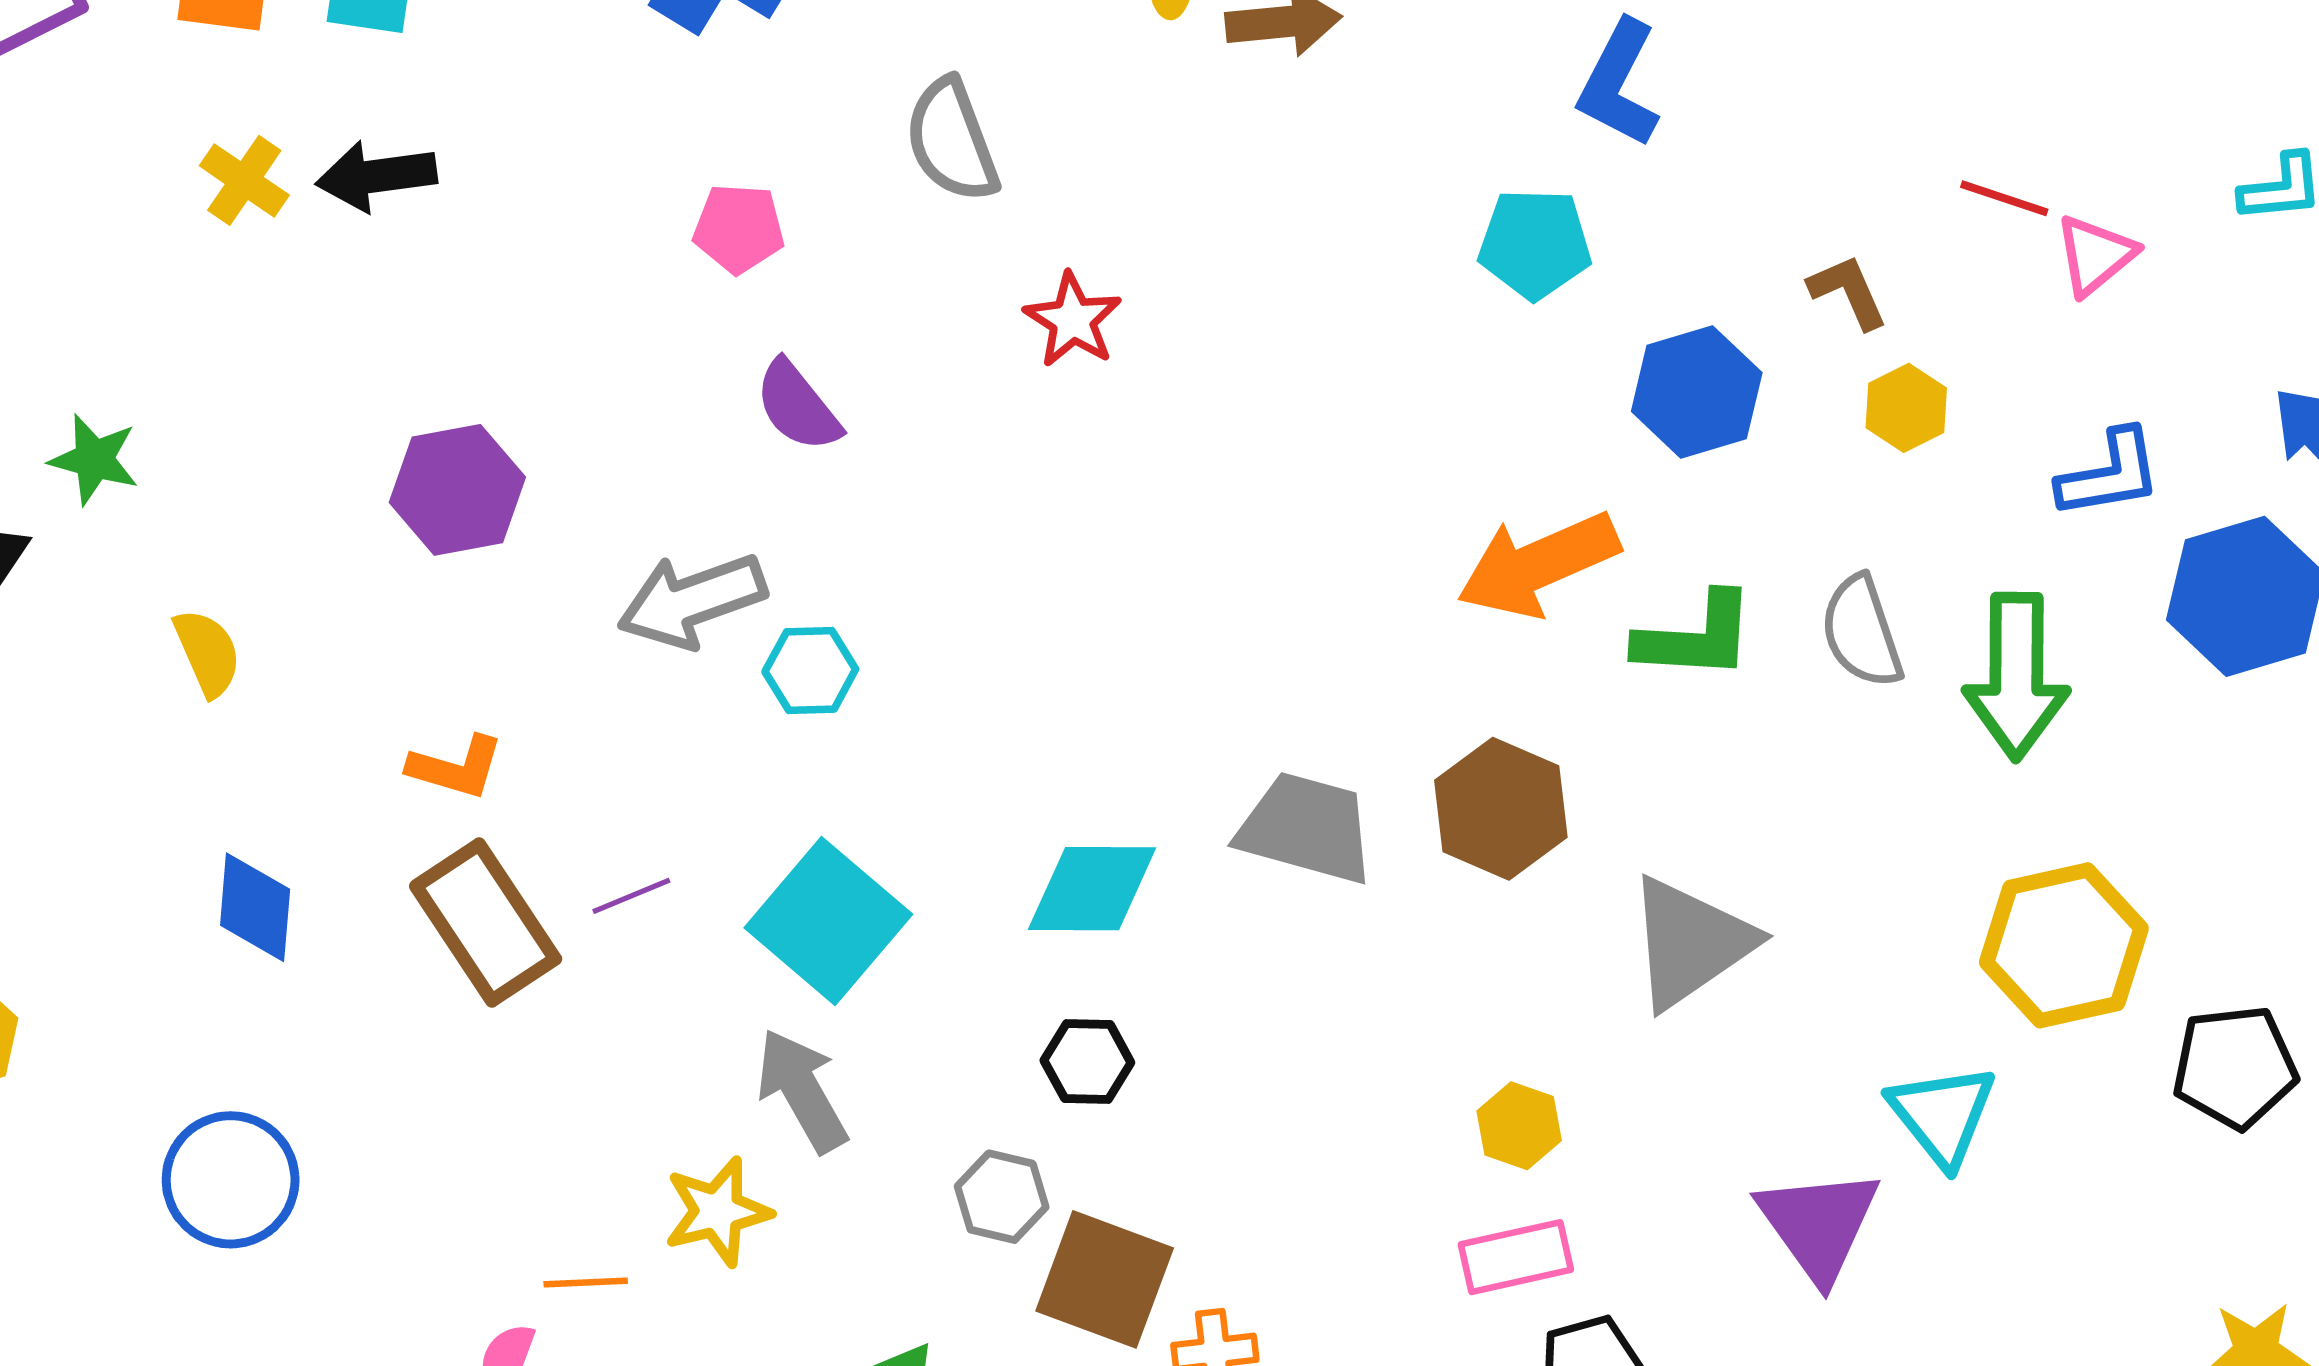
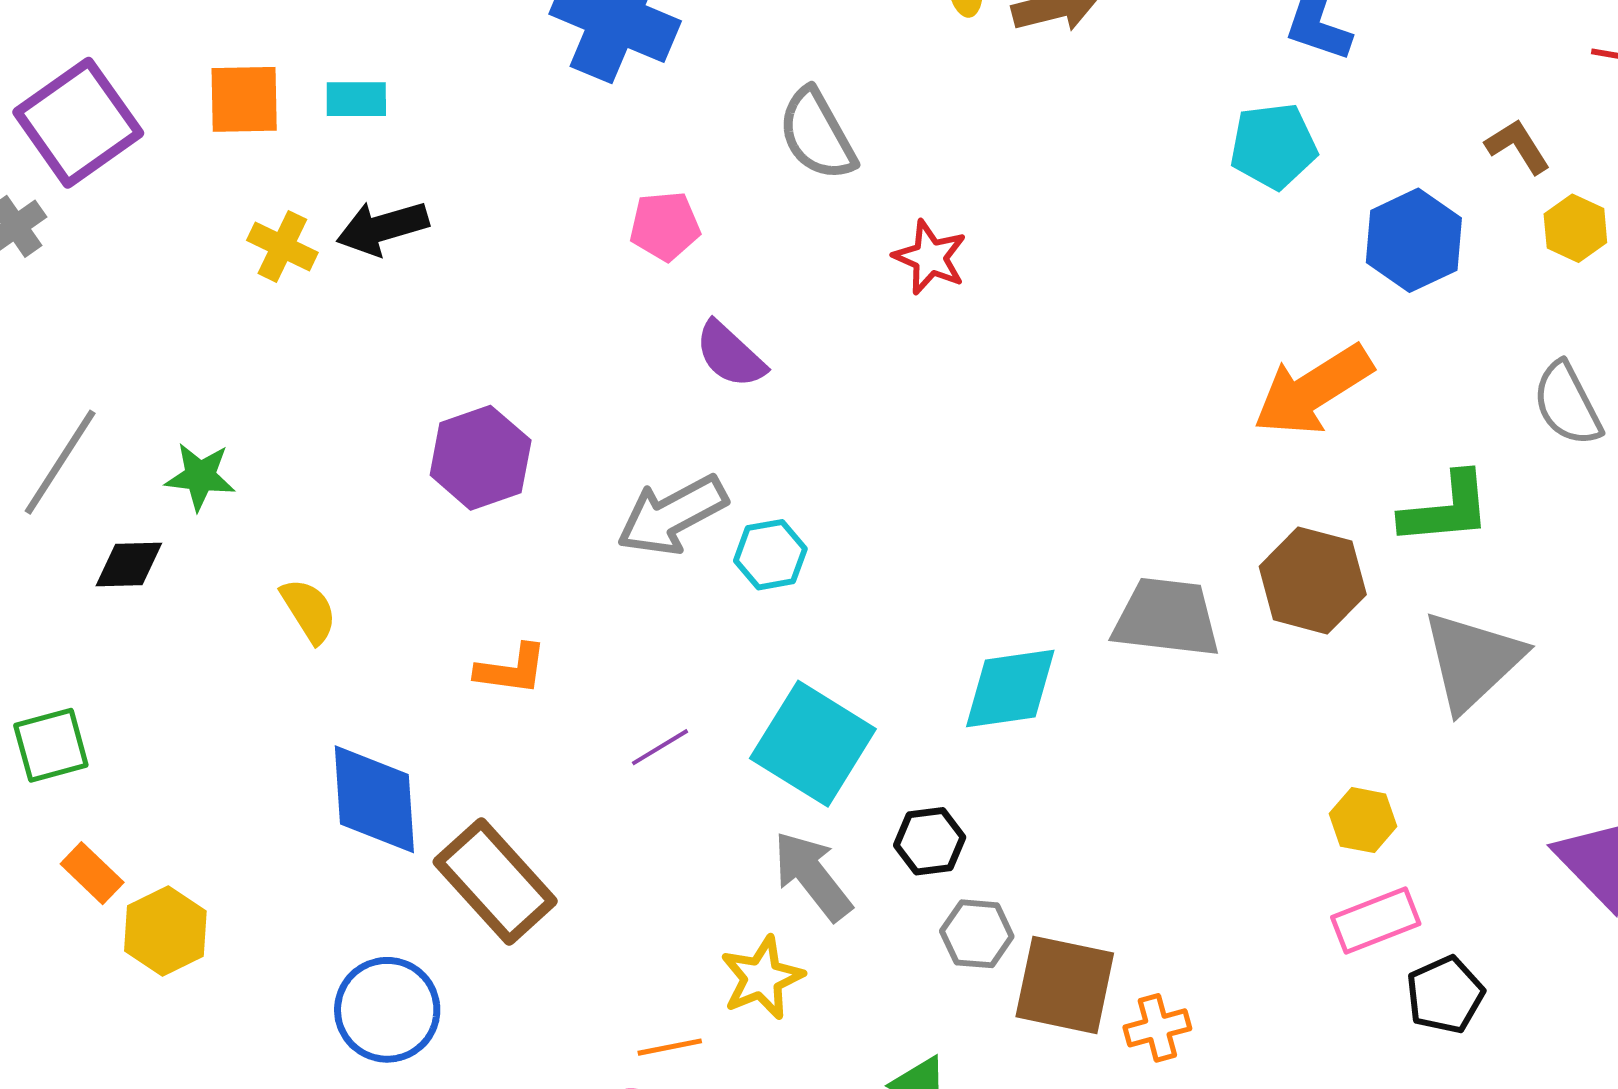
green L-shape: (1696, 637) -> (1446, 509), moved
blue diamond: (255, 907) -> (374, 799), size x1.4
brown rectangle: (486, 922) -> (495, 882), moved
black hexagon: (1087, 1061) -> (930, 841), moved

